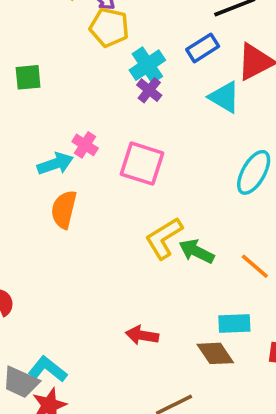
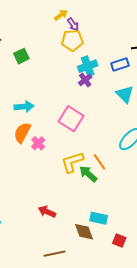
yellow pentagon: (109, 27) -> (72, 40), turned -30
green square: (28, 77) -> (21, 56), turned -35
pink cross: (85, 145) -> (38, 143), moved
orange line: (255, 266) -> (100, 162), moved

